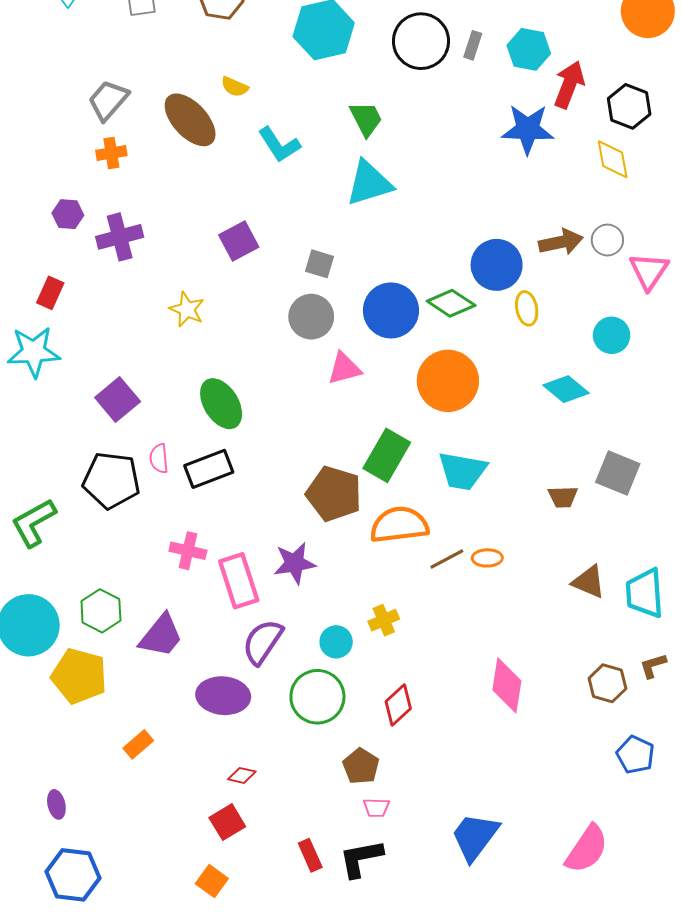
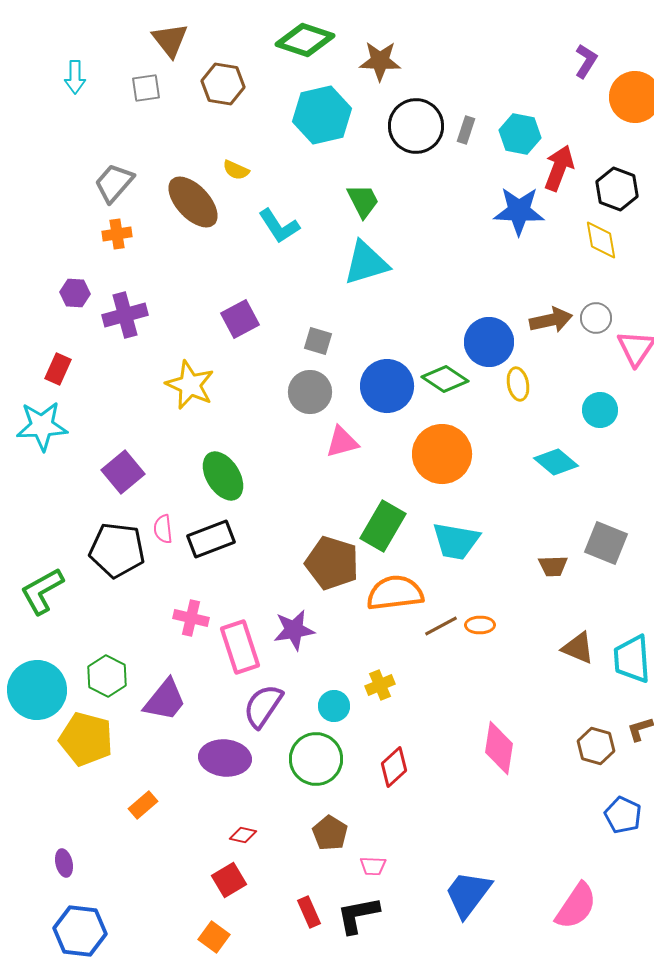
yellow star: (187, 309) -> (190, 385), size x1.4
brown pentagon: (361, 766) -> (330, 833), moved

